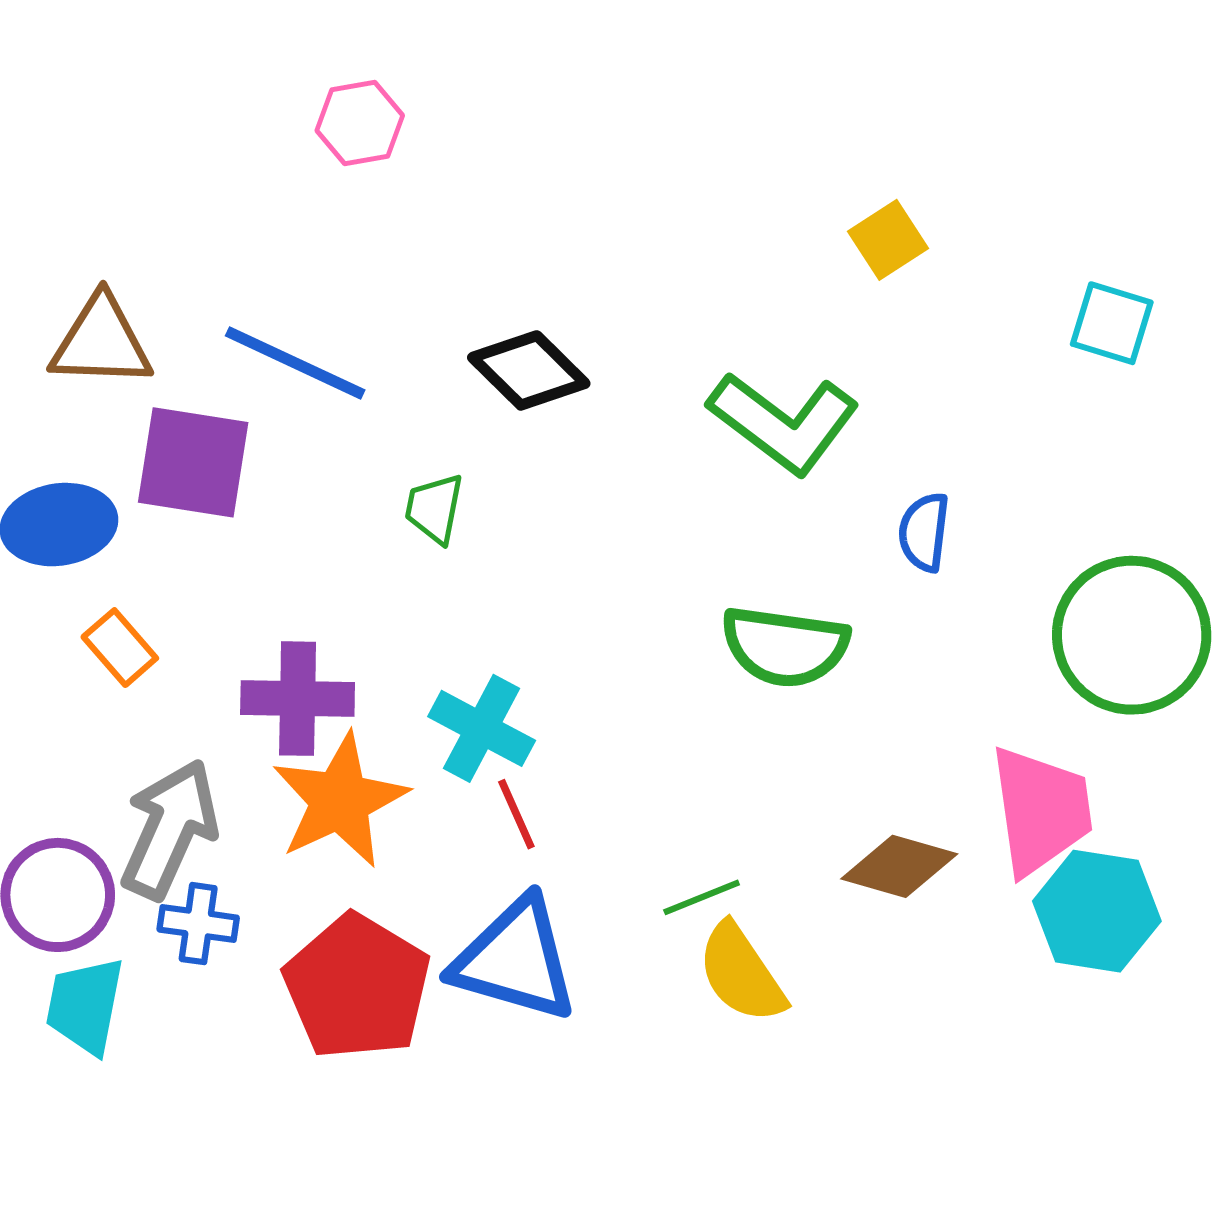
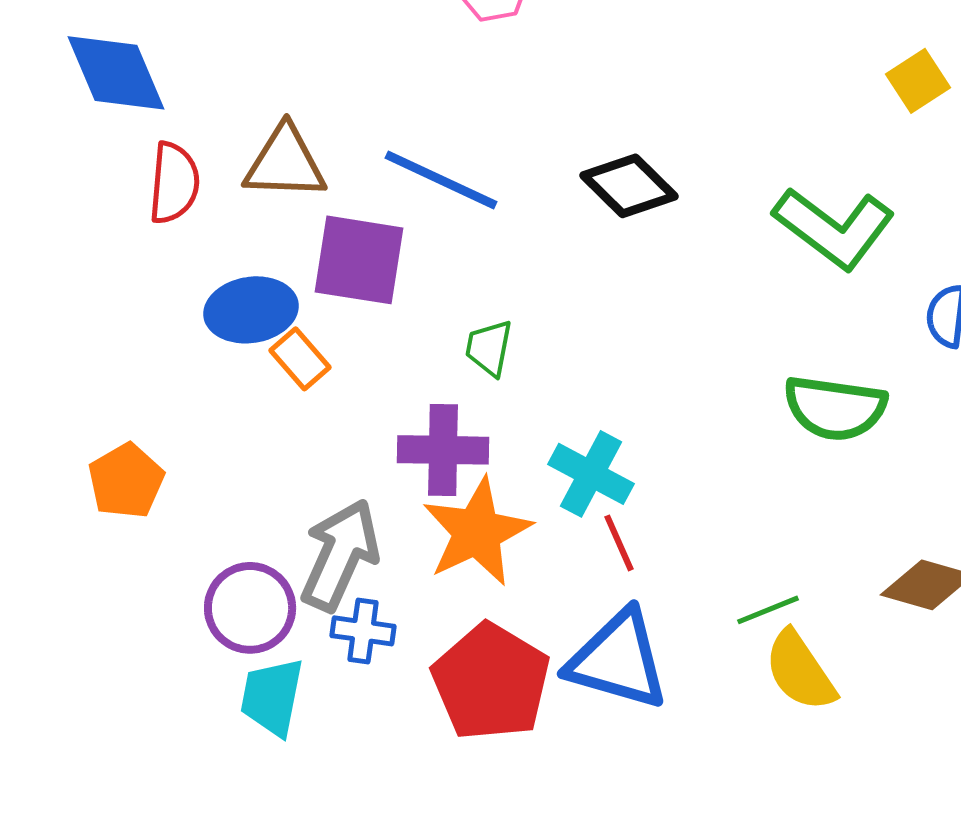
green trapezoid: (434, 508) -> (489, 348), moved
orange rectangle: (120, 648) -> (300, 359), moved

